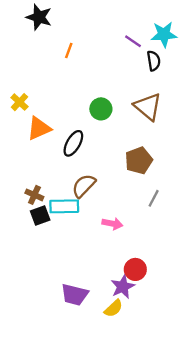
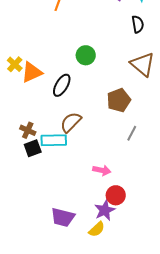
black semicircle: (154, 61) -> (138, 24), moved
yellow cross: (19, 102) -> (15, 64), moved
brown triangle: (148, 107) -> (143, 64), moved
pink arrow: (112, 224) -> (102, 170), moved

